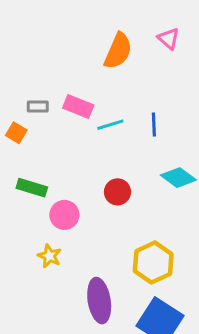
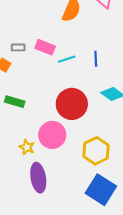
red circle: (117, 192) -> (72, 104), size x1.8
pink circle: (64, 215) -> (52, 135), moved, size x1.4
purple ellipse: (99, 301) -> (38, 178), moved

